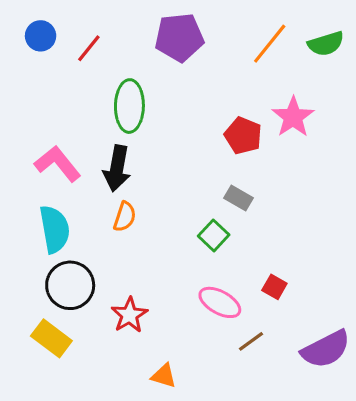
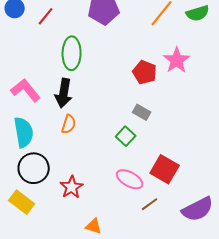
red square: (274, 287) -> (165, 169), size x1.8

